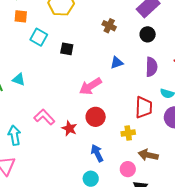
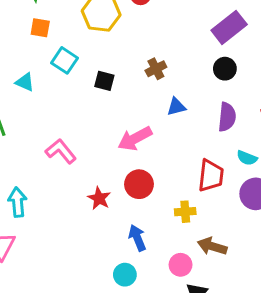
brown cross: (109, 26) -> (156, 69), moved, turned 32
cyan triangle: (19, 79) -> (25, 82), moved
pink L-shape: (44, 117) -> (61, 151), moved

